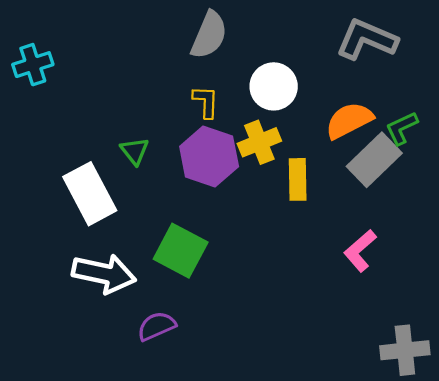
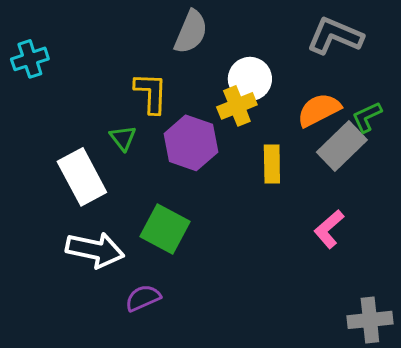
yellow L-shape: (206, 102) -> (151, 93), moved, size x1.4
yellow cross: (259, 142) -> (237, 106), moved

